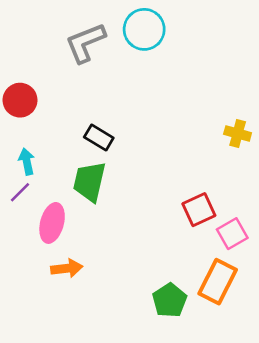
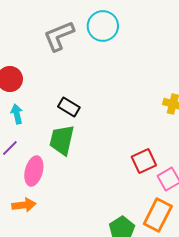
cyan arrow: (27, 162) -> (17, 114), moved
orange arrow: (67, 268) -> (24, 205), moved

